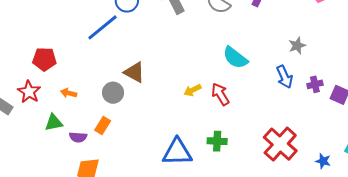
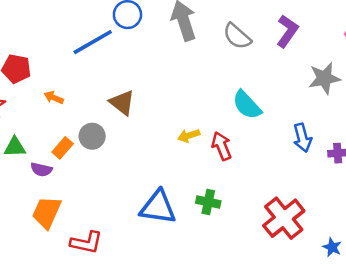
gray star: (297, 46) -> (324, 78), moved, size x1.5
orange arrow: (69, 93) -> (54, 98), moved
gray circle: (113, 93) -> (92, 136), moved
orange rectangle: (103, 125) -> (63, 148), moved

